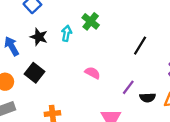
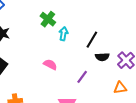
cyan arrow: (67, 33) -> (63, 34), moved
black semicircle: (148, 98) -> (102, 57), moved

